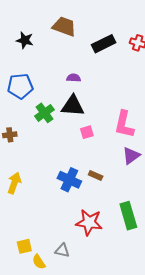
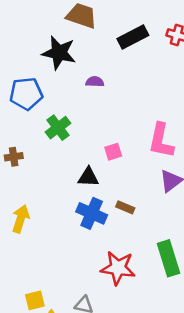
black star: (25, 40) -> (59, 53), moved, size x1.5
black triangle: (73, 106) -> (88, 177), moved, size x0.7

